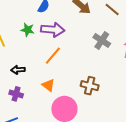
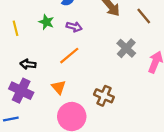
purple arrow: (53, 30) -> (74, 27), size x0.6
purple cross: (16, 94) -> (21, 91), size x1.5

